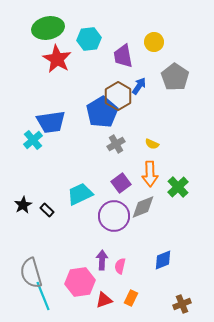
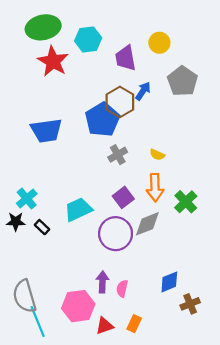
cyan cross: (33, 140) -> (27, 199), moved
black star: (23, 205) -> (16, 222), turned 30
brown cross: (182, 304) -> (190, 304), moved

